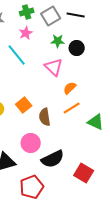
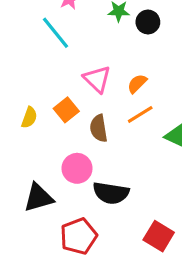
pink triangle: (54, 67) -> (97, 79), moved
black semicircle: (53, 159) -> (111, 193), turned 35
red square: (84, 173) -> (159, 236), moved

